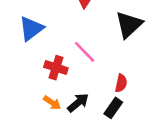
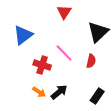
red semicircle: (121, 83) -> (91, 61), moved
black rectangle: (113, 108) -> (97, 96), moved

